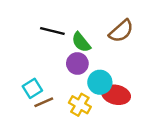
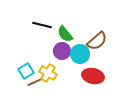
brown semicircle: (121, 31) -> (97, 41), moved
cyan circle: (100, 82) -> (80, 54), moved
yellow cross: (80, 105) -> (48, 73), moved

